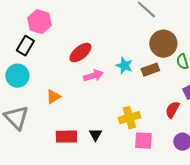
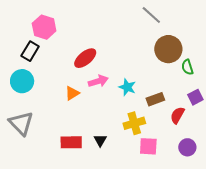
cyan star: (124, 66) -> (127, 87), moved
brown rectangle: (150, 70) -> (155, 99), moved
orange triangle: (53, 97) -> (72, 93), moved

